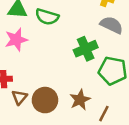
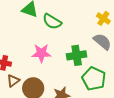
pink star: (16, 40) -> (41, 53), moved

